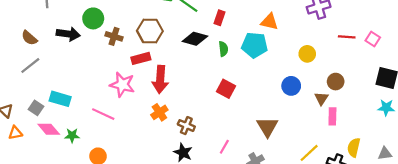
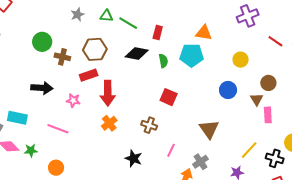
black arrow: (68, 34) -> (42, 88), moved
red line: (347, 37) -> (275, 41), turned 35
pink star: (122, 85) -> (73, 100), size x0.6
brown cross: (186, 126) -> (149, 125), moved

